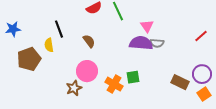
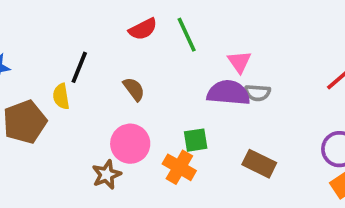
black line: (59, 29) -> (79, 67), turned 42
green square: (133, 77) -> (196, 140), moved
brown rectangle: (180, 82) -> (259, 164), moved

